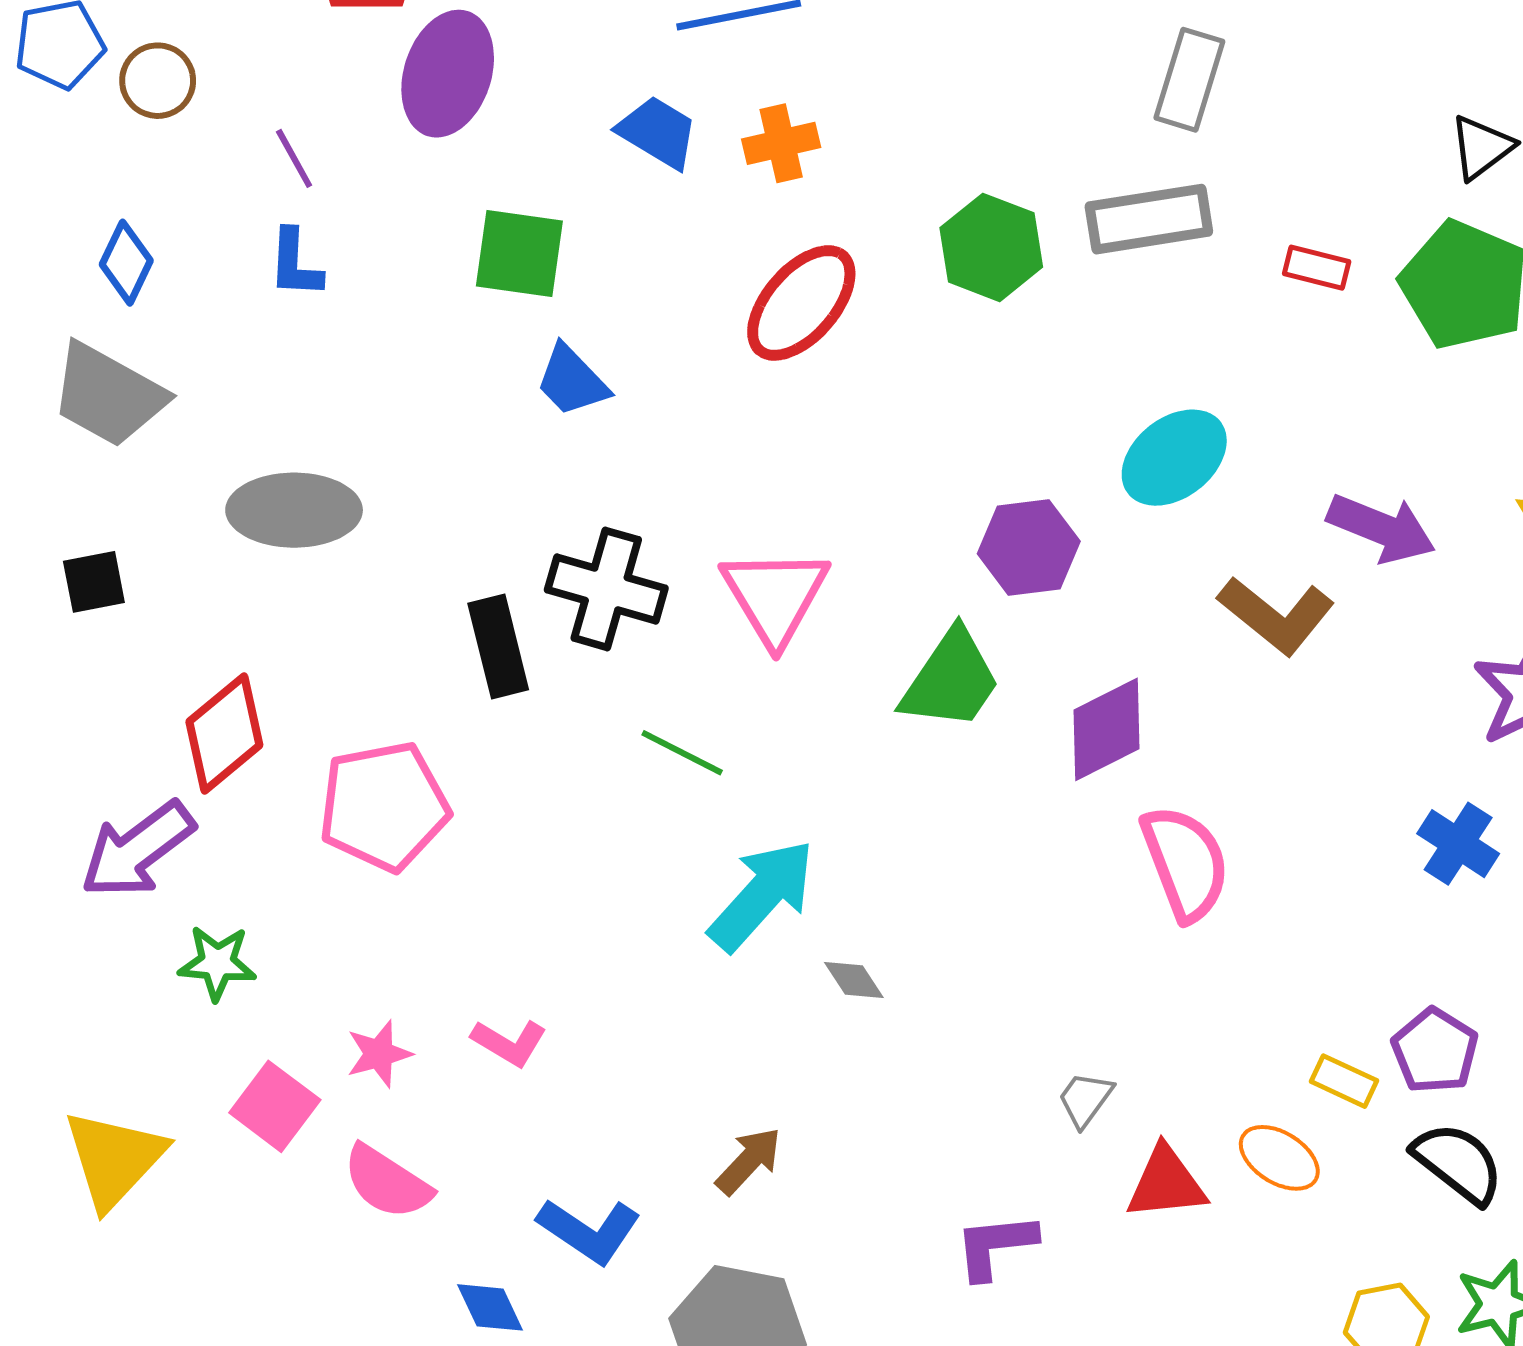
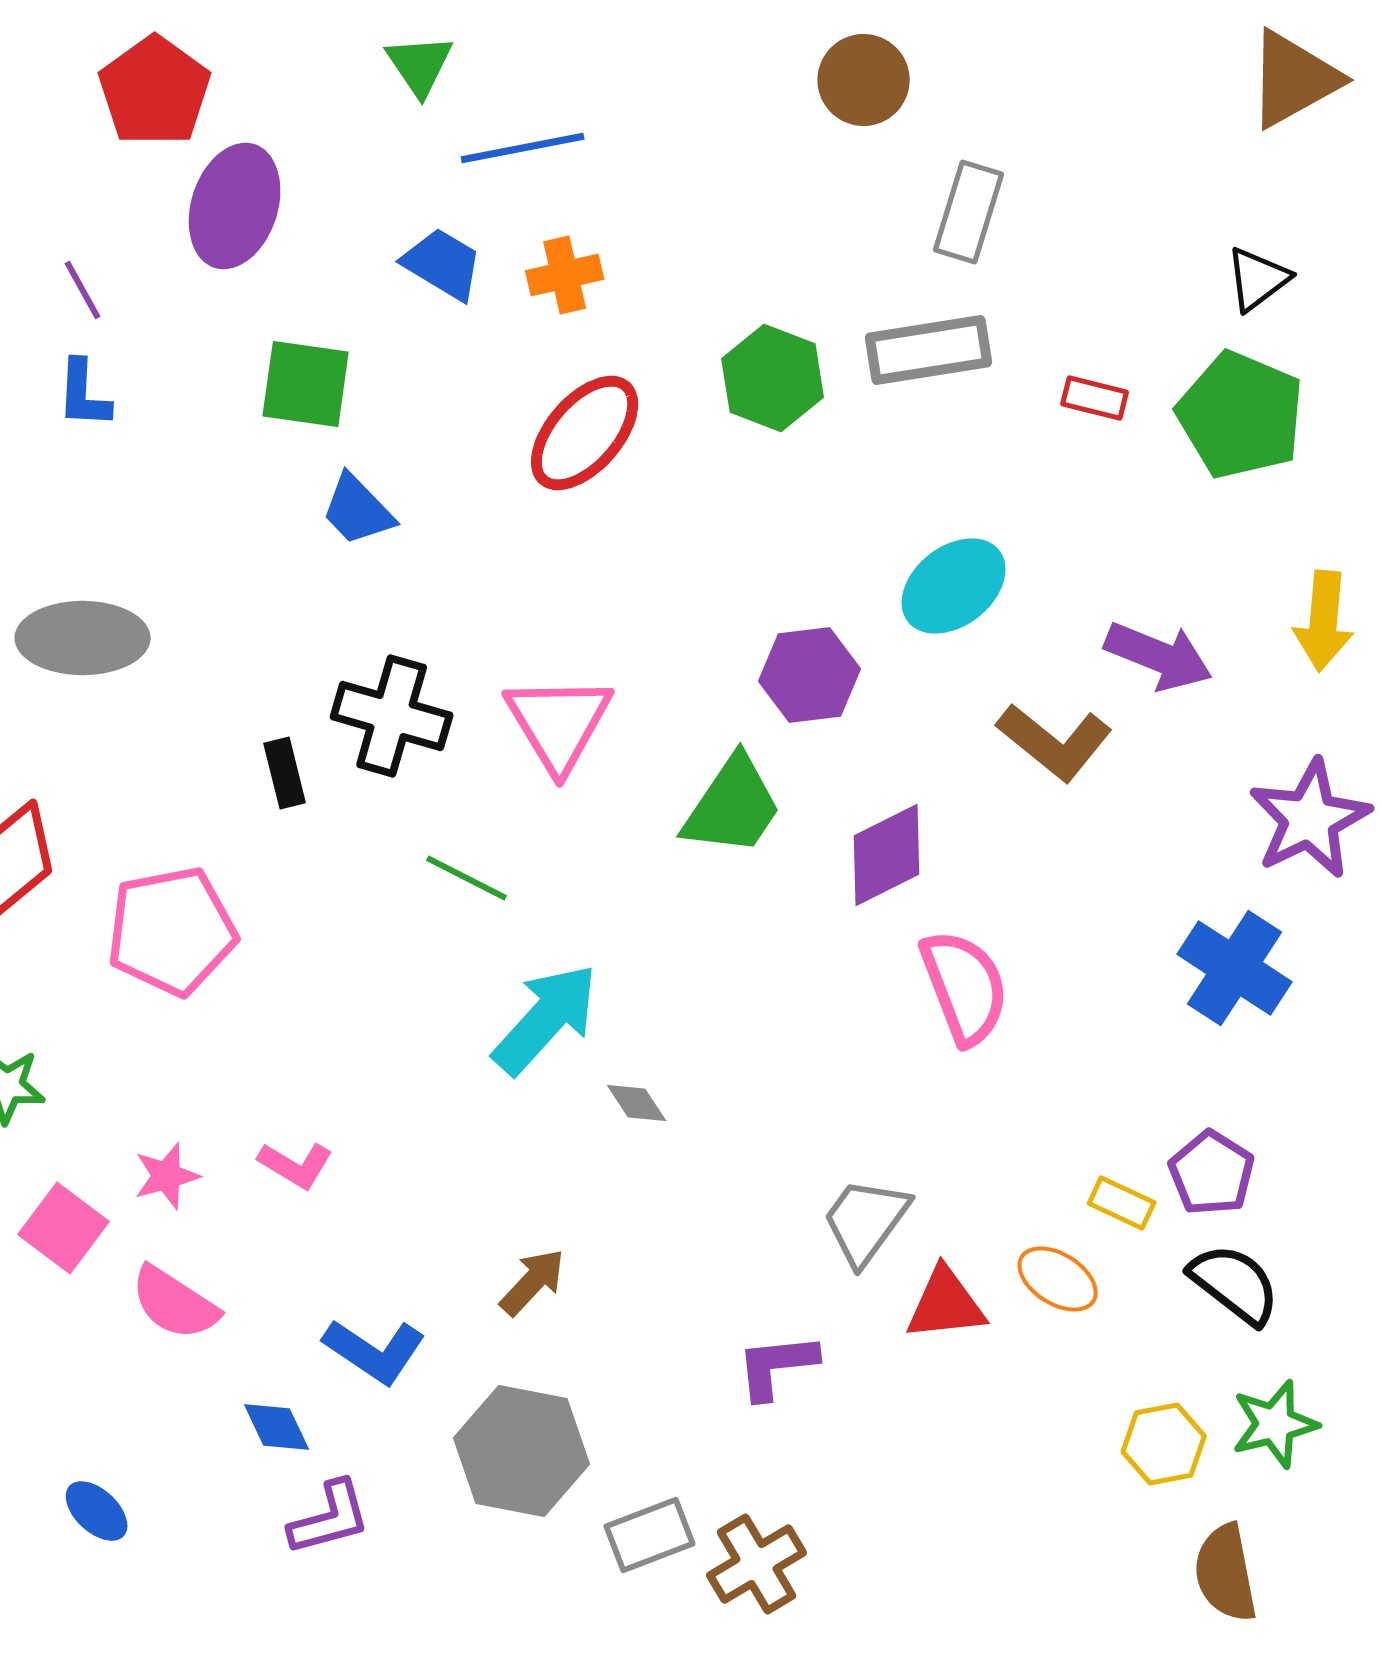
black rectangle: (498, 647) -> (285, 773), size x0.7
blue cross: (1458, 844) -> (1235, 968), size x1.4
gray trapezoid: (1085, 1099) -> (866, 1221), size x1.6

